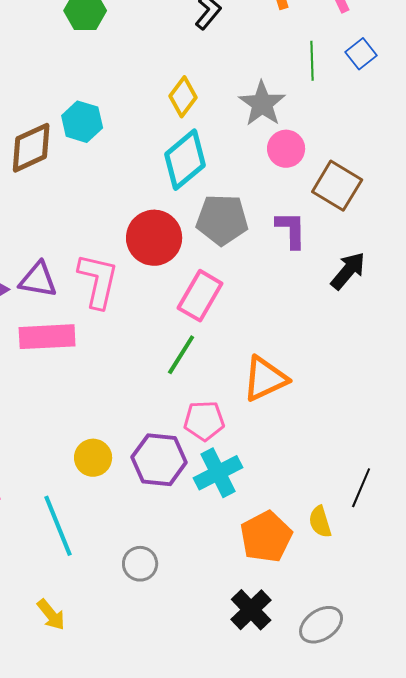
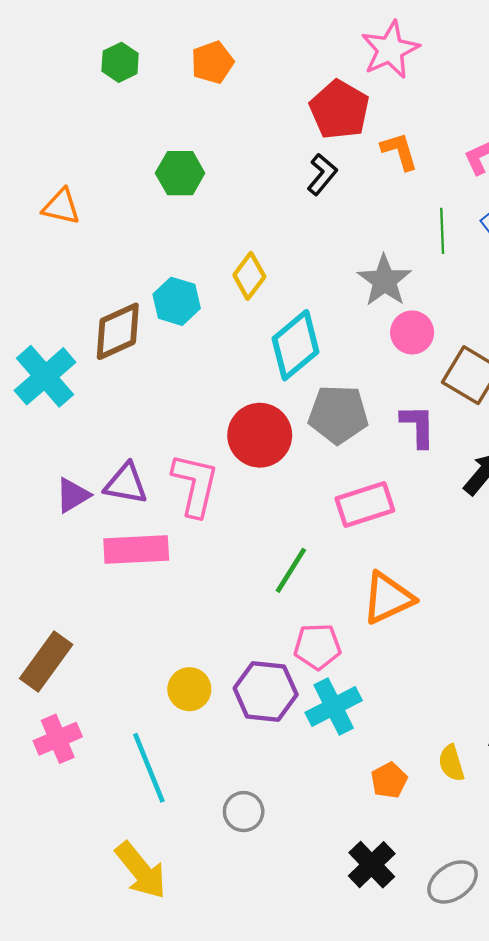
yellow diamond: (183, 97) -> (249, 276), moved
pink rectangle: (200, 296) -> (365, 504), moved, turned 42
orange pentagon: (266, 537) -> (389, 780), size x0.6
yellow arrow: (51, 615) -> (141, 870), size x1.6

